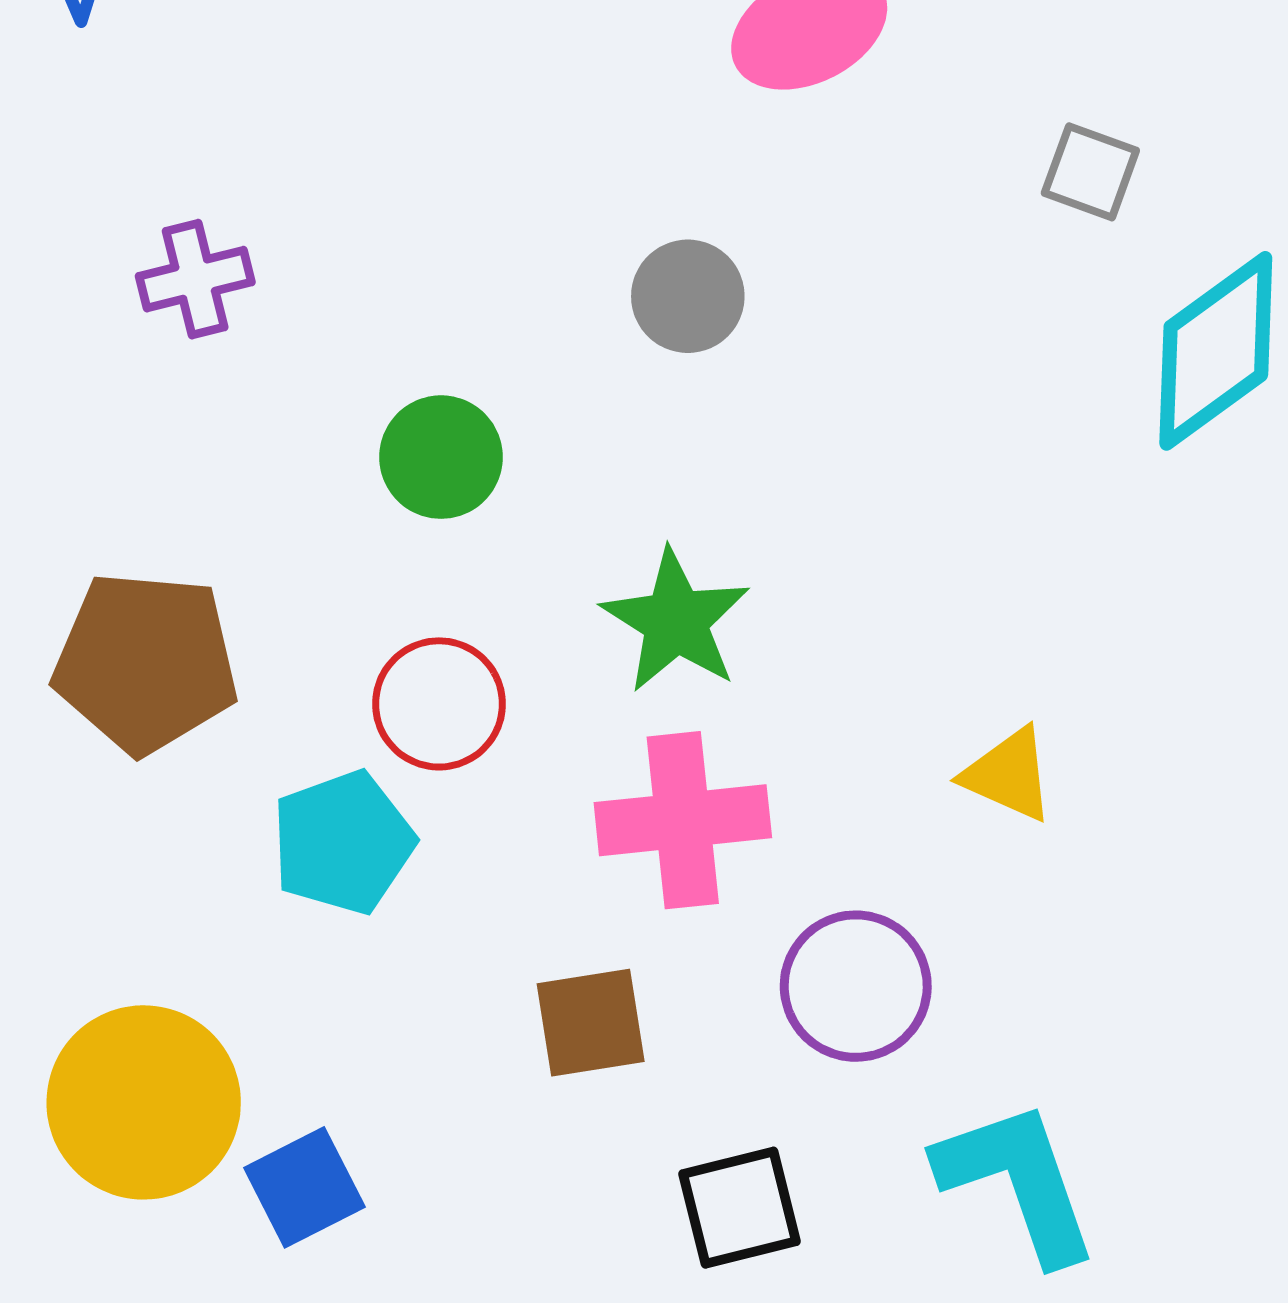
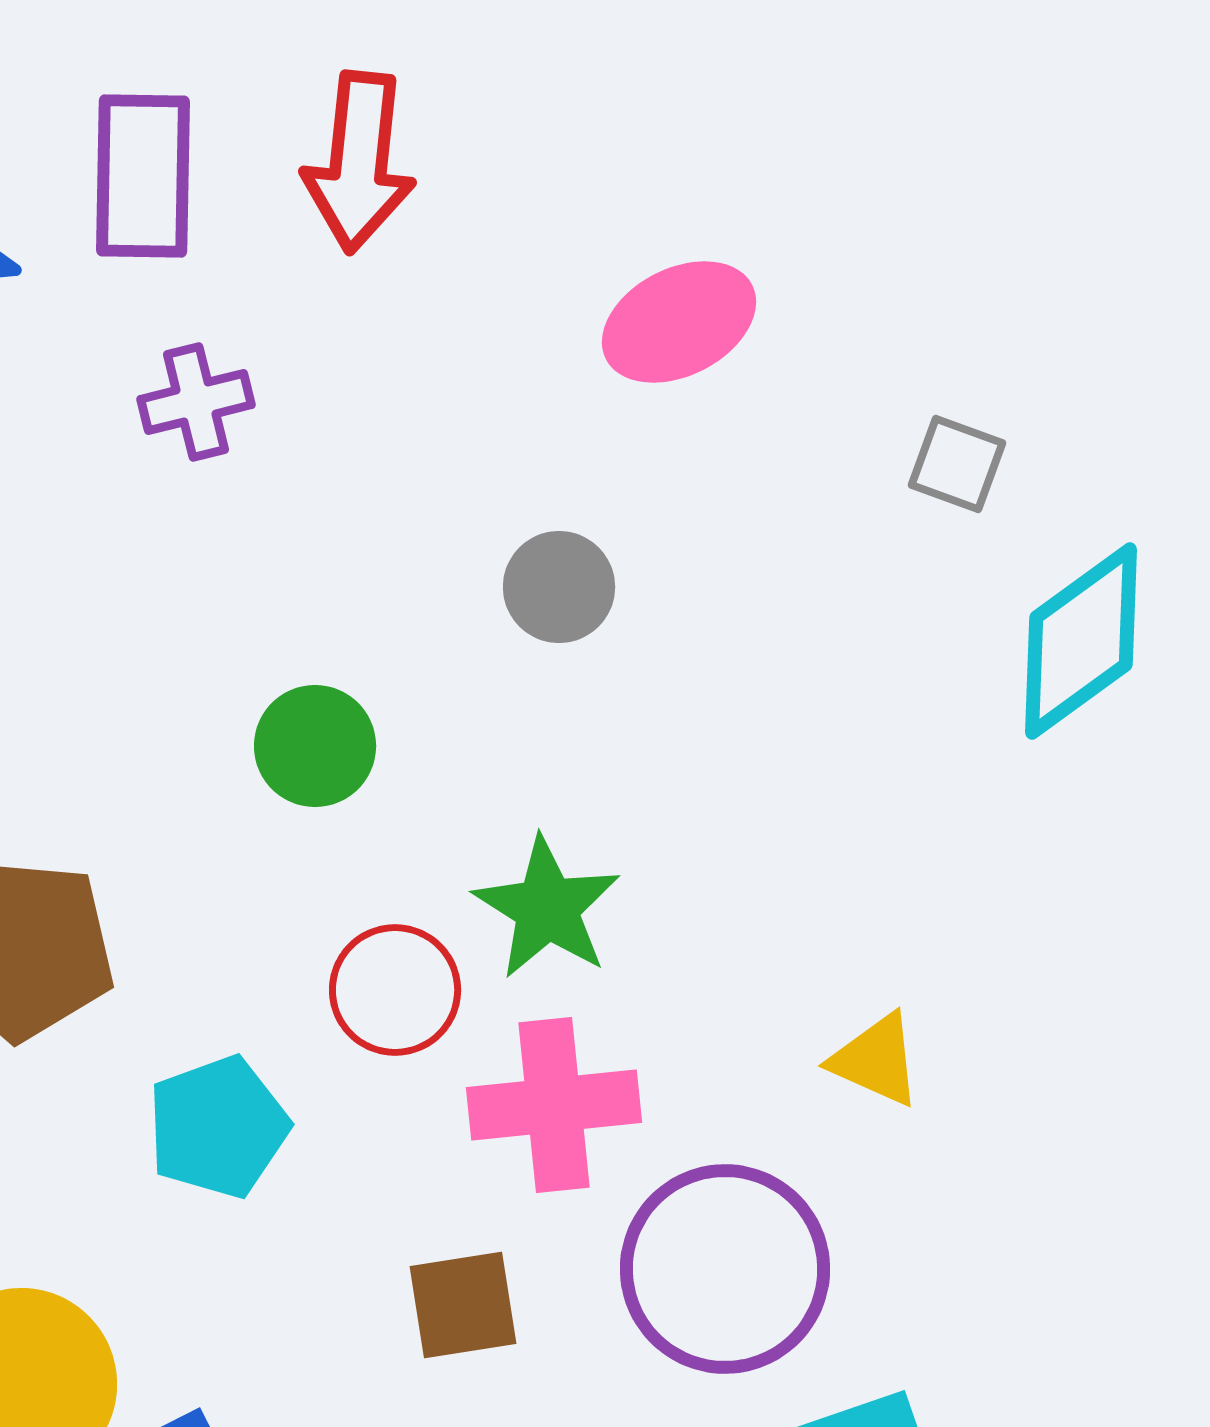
purple cross: (195, 279) -> (196, 402), moved
red circle: (439, 704) -> (395, 990), moved
purple circle: (856, 986) -> (725, 1269), size x1.4

